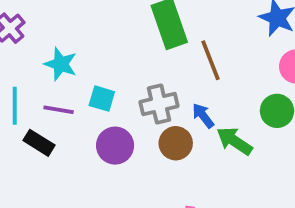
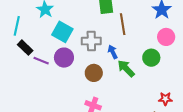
cyan square: (102, 99) -> (62, 32), size x1.5
purple line: (59, 110) -> (41, 61), moved
brown circle: (176, 143) -> (94, 73), moved

